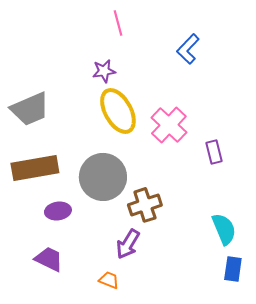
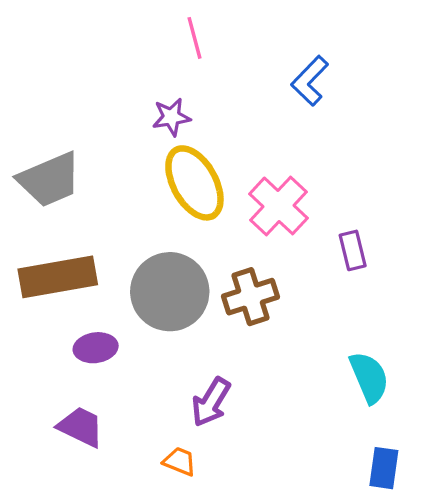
brown cross: (145, 205) -> (250, 297), moved
blue rectangle: (233, 269) -> (384, 468), moved

